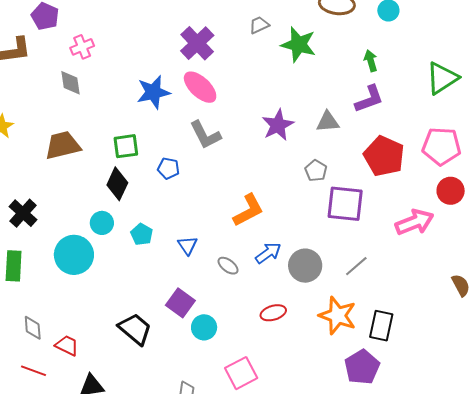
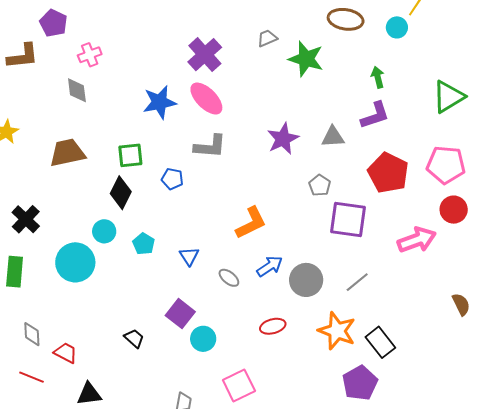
gray L-shape: (205, 135) -> (210, 146), turned -60
black rectangle: (381, 326) -> (380, 342), turned -52
black trapezoid: (135, 329) -> (134, 338), size x0.6

